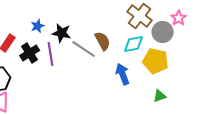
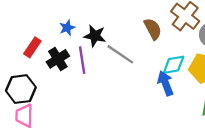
brown semicircle: (103, 41) -> (153, 29), moved
cyan diamond: (134, 44) -> (174, 65), moved

